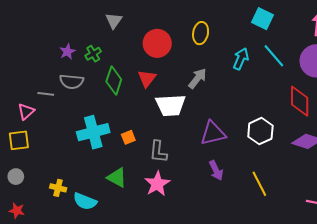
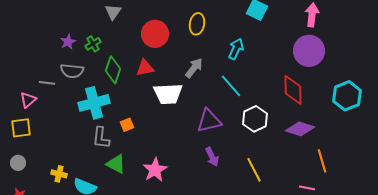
cyan line: (274, 56) -> (231, 86), moved
red triangle: (147, 78) -> (145, 68), turned 42
cyan cross: (93, 132) -> (94, 103), moved
gray L-shape: (158, 152) -> (101, 138), moved

